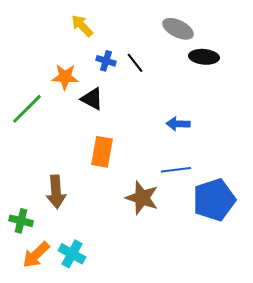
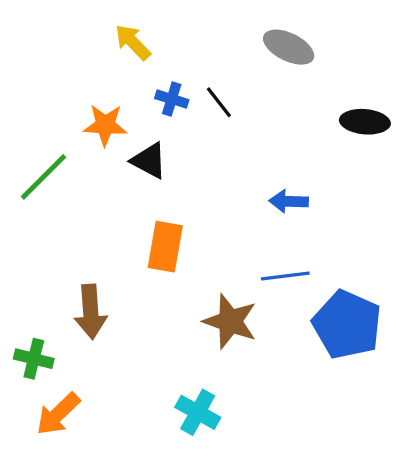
black ellipse: (204, 57) -> (365, 122), moved
blue pentagon: (214, 200) -> (347, 325), turned -30
cyan cross: (72, 254) -> (198, 412), moved

